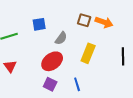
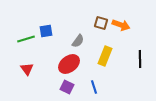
blue square: (39, 24) -> (46, 31), moved

